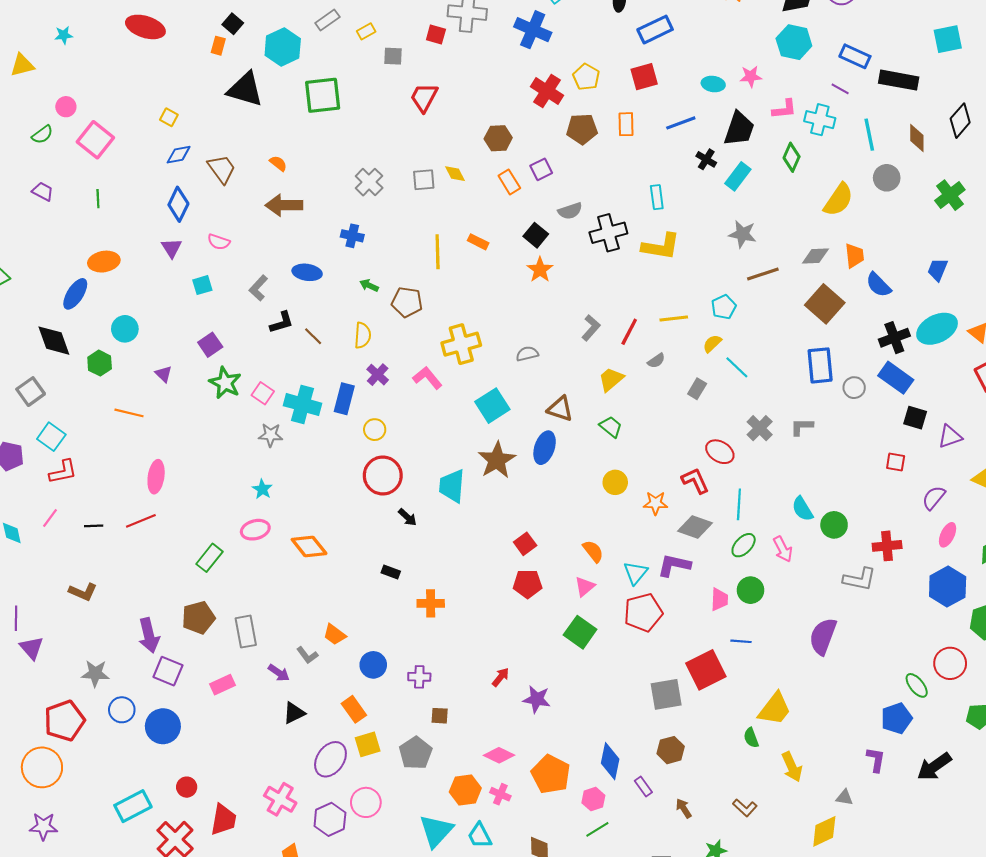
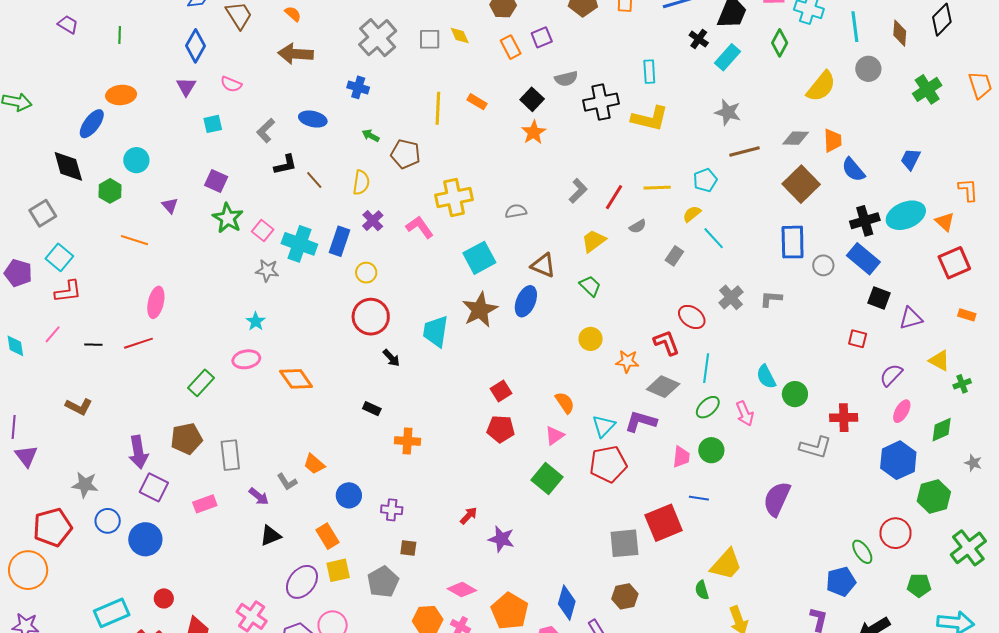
gray cross: (369, 182) -> (378, 38), size x1.4
purple square: (210, 345) -> (216, 181), turned -35

